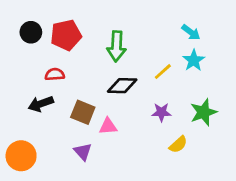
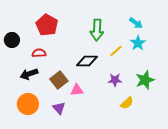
black circle: (31, 32) -> (12, 40), moved
red pentagon: (66, 35) -> (47, 25), turned -30
green arrow: (116, 46) -> (97, 30), moved
brown square: (83, 112) -> (59, 80), turned 30
orange circle: (21, 156) -> (28, 104), moved

